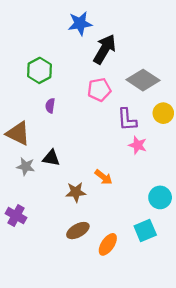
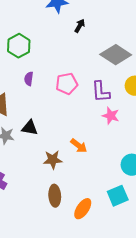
black arrow: (105, 49) -> (80, 26), size x0.5
pink pentagon: (99, 90) -> (67, 84), moved
brown ellipse: (78, 231) -> (55, 196), turned -65

